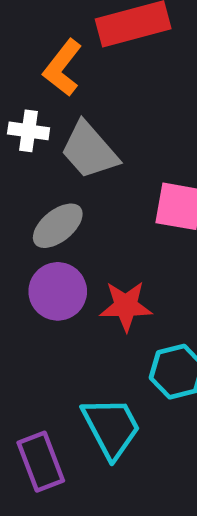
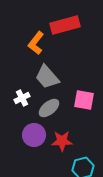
white cross: (29, 131) -> (22, 98), moved, turned -35
gray ellipse: (58, 226) -> (49, 108), moved

